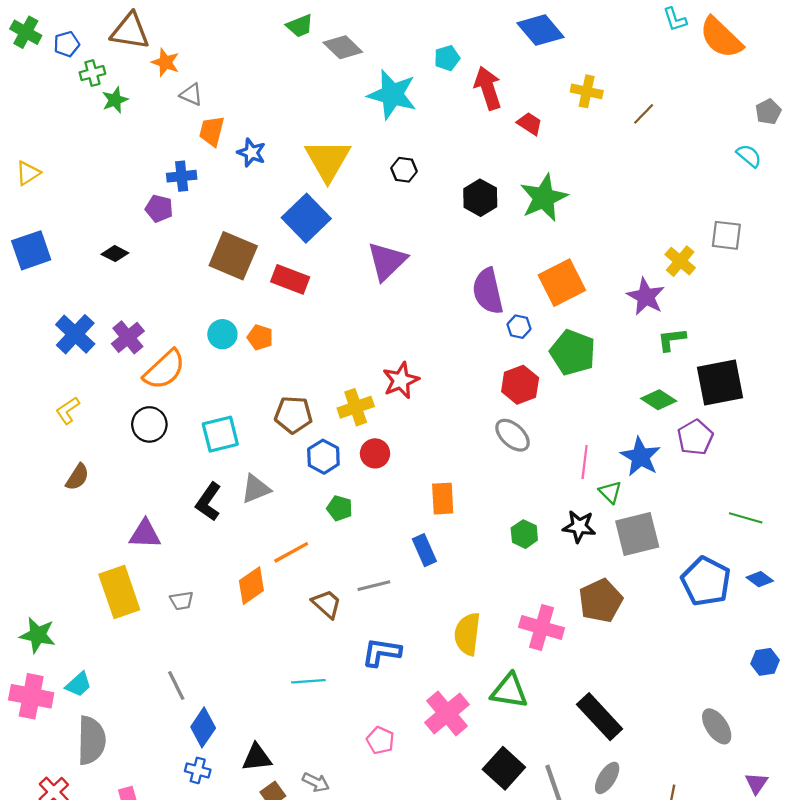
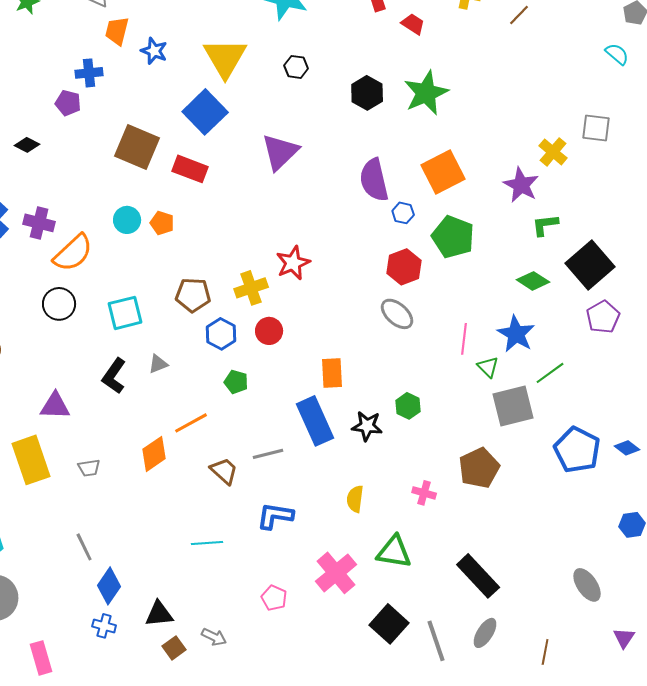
purple cross: (128, 337) -> (39, 223), turned -36
black square: (720, 383) -> (590, 265), turned -30
purple pentagon: (695, 437) -> (603, 317), moved
gray triangle: (256, 489) -> (158, 364), size x0.7
green line: (746, 518) -> (550, 373), moved, turned -52
black star: (579, 527) -> (367, 426), moved
blue rectangle: (424, 550) -> (315, 421), size x1.6
pink cross: (542, 628) -> (424, 493), size x0.6
yellow semicircle: (467, 634) -> (355, 499), size x0.7

